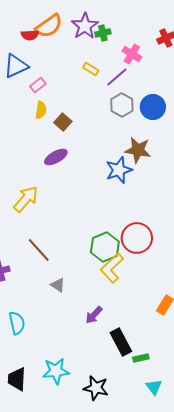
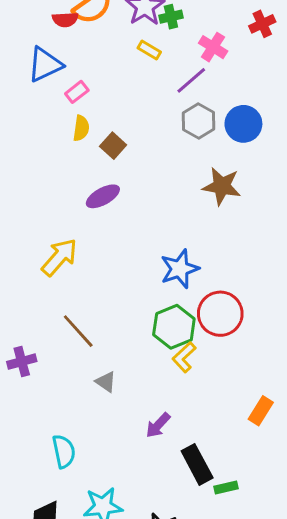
yellow rectangle: (91, 69) -> (149, 50), moved
blue star: (119, 170) -> (180, 269), moved
yellow L-shape: (112, 268) -> (184, 357), size x0.7
cyan semicircle: (17, 323) -> (64, 451), moved

